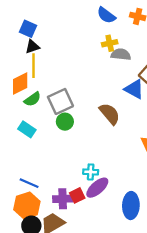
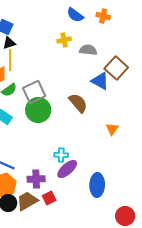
yellow cross: (110, 43) -> (64, 40), moved
green circle: (65, 122) -> (38, 110), size x1.6
red square: (77, 195) -> (49, 198), moved

